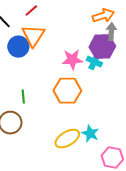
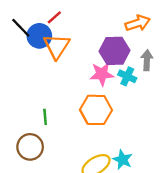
gray arrow: (111, 32) -> (147, 60), moved
blue circle: (18, 47) -> (39, 36), moved
purple hexagon: (102, 47) -> (115, 51), moved

